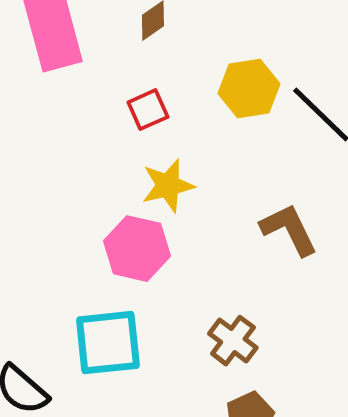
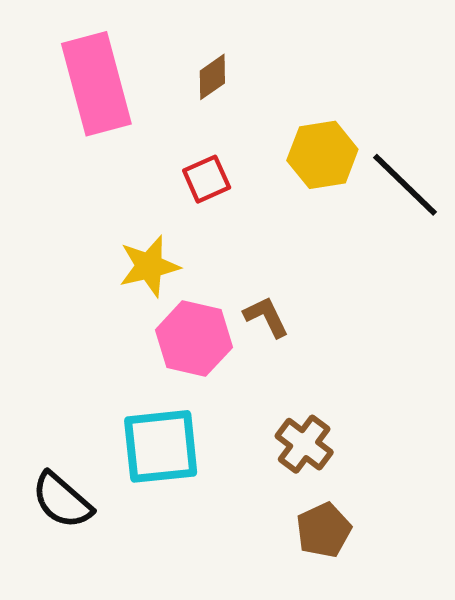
yellow star: (168, 186) -> (149, 266), moved
brown L-shape: (289, 230) -> (266, 317), moved, size x0.7

